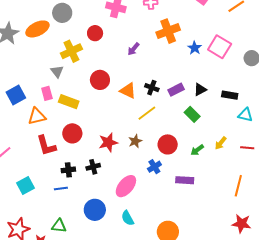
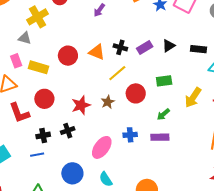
gray triangle: (57, 71) -> (25, 38), turned -32
red circle: (100, 80) -> (68, 56), moved
green rectangle: (192, 114) -> (164, 81), moved, turned -49
yellow arrow: (221, 143) -> (193, 98), size x1.5
red circle: (168, 144) -> (136, 93), moved
green arrow: (197, 150) -> (163, 114), moved
blue cross: (154, 167) -> (130, 135), moved, turned 32

